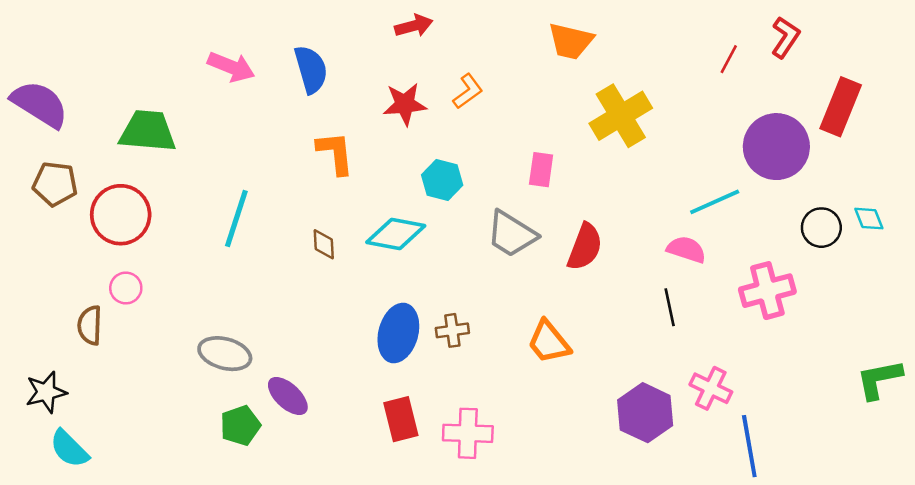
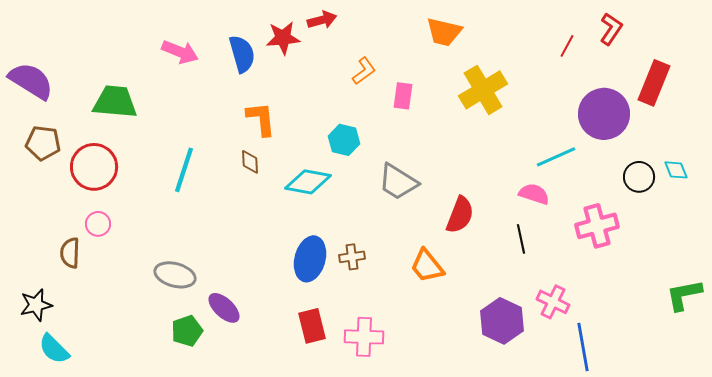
red star: (405, 104) -> (283, 38), moved
pink rectangle: (541, 170) -> (403, 96), moved
brown diamond: (324, 244) -> (250, 162), moved
red semicircle: (585, 247) -> (460, 215), moved

